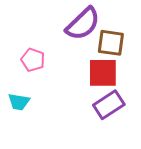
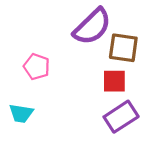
red square: (103, 73) -> (114, 81), size x0.7

